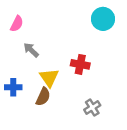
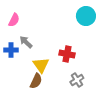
blue cross: (13, 87) -> (11, 50), moved
gray cross: (92, 108) -> (77, 80), moved

